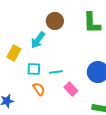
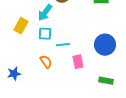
cyan square: (34, 69) -> (45, 34), moved
pink rectangle: (71, 89) -> (78, 62), turned 32

